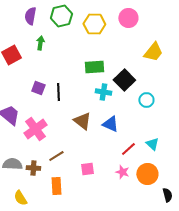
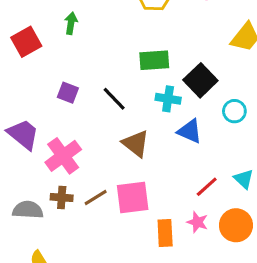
black line: (58, 92) -> (114, 99), moved, turned -42
blue triangle: (110, 124) -> (190, 131), moved
brown cross: (33, 168) -> (62, 198), moved
pink square: (87, 169) -> (133, 198), moved, size x1.6
orange rectangle: (56, 186) -> (165, 233), moved

